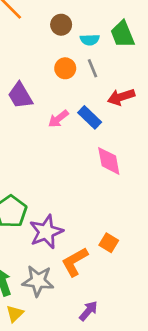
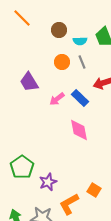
pink diamond: (109, 161) -> (79, 130), moved
purple star: (46, 232) -> (48, 182), size x0.7

